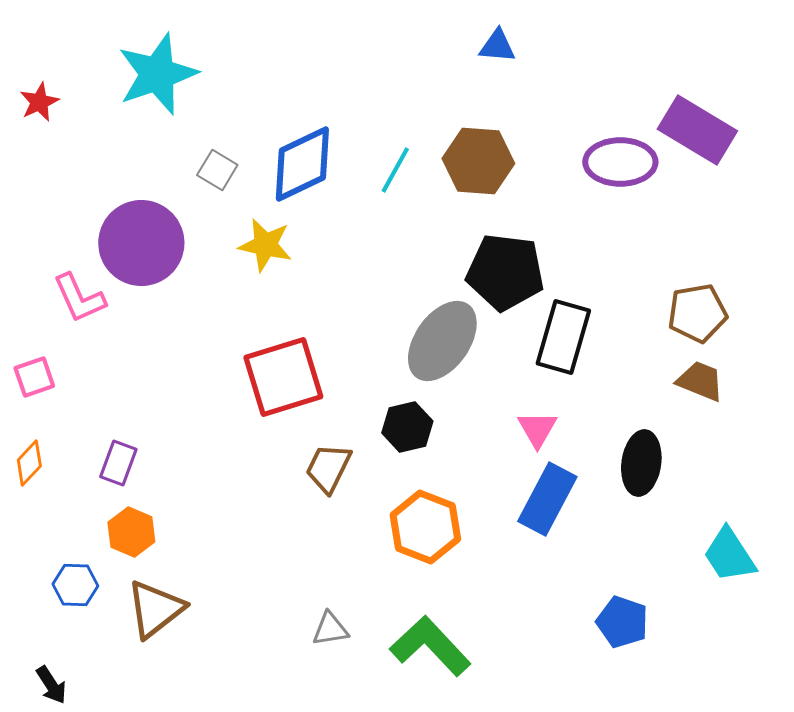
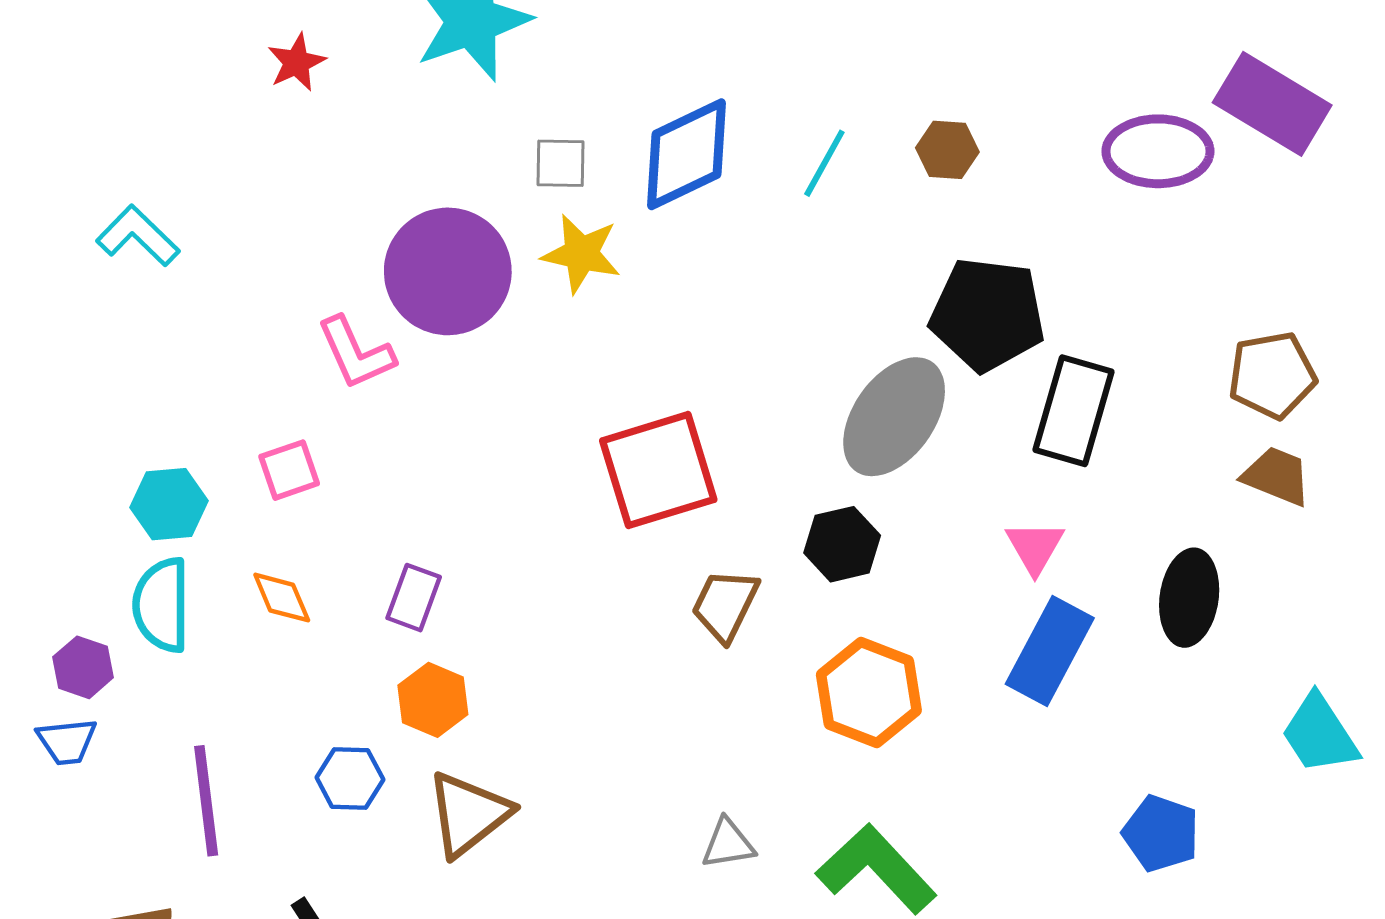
brown hexagon: (478, 161) -> (947, 150), size x0.6
gray square: (217, 170) -> (560, 163), turned -30
yellow star: (265, 245) -> (581, 254), moved
orange diamond: (29, 463) -> (282, 598), turned -66

